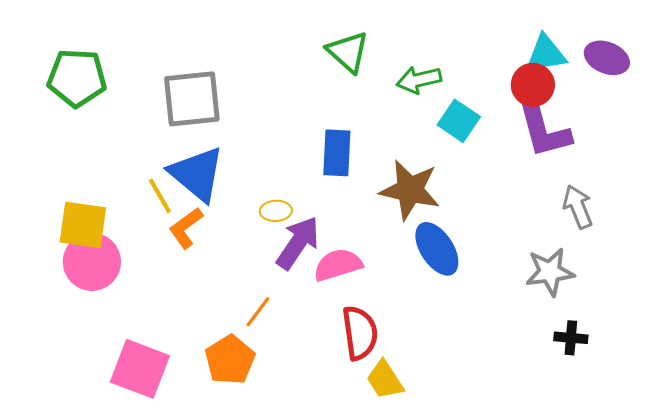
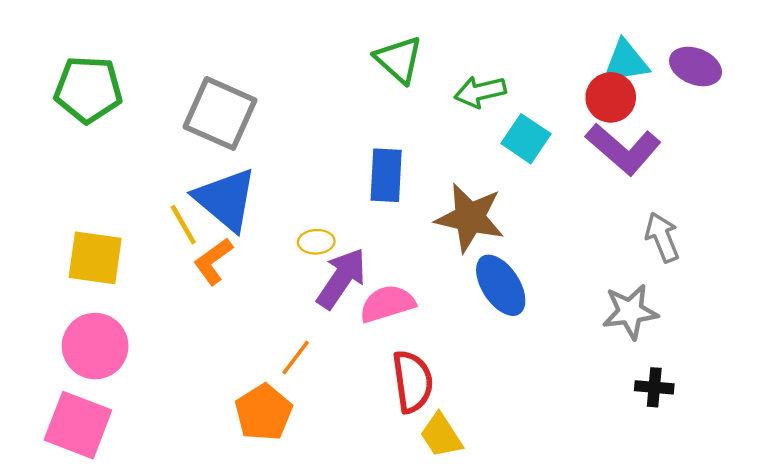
gray square: (192, 99) -> (220, 113), turned 30
purple L-shape: (544, 130) -> (623, 149), turned -34
pink circle: (92, 262) -> (95, 346), moved
pink square: (140, 369) -> (78, 425), moved

